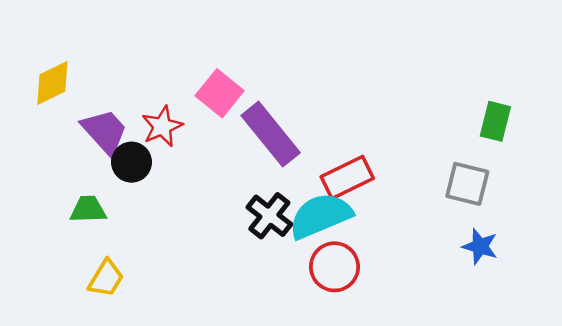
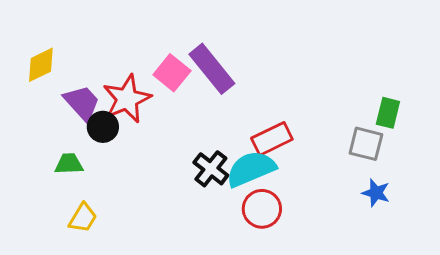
green rectangle: (495, 121) -> (388, 113), moved
red star: (162, 126) -> (127, 99), size x1.5
purple rectangle: (271, 134) -> (212, 69), moved

